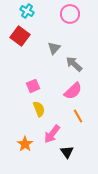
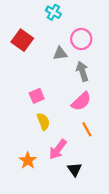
cyan cross: (27, 11) -> (53, 12), moved
pink circle: (70, 14) -> (81, 39), moved
gray triangle: (54, 48) -> (60, 54), turned 40
gray arrow: (74, 64) -> (82, 71), turned 30

